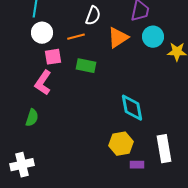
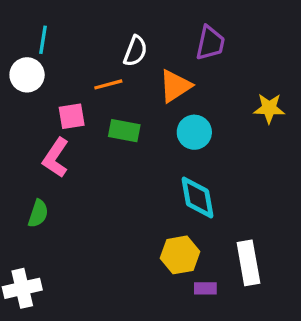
white circle: (42, 33) -> (27, 75), moved
cyan circle: (153, 37) -> (194, 132), moved

